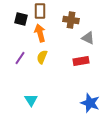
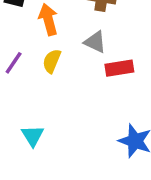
gray triangle: (88, 38) -> (95, 42), moved

